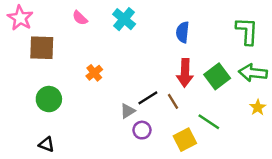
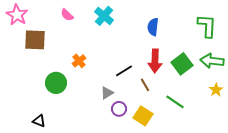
black line: (148, 98) -> (124, 71), moved
green circle: (49, 99) -> (56, 83), moved
yellow square: (185, 140) -> (143, 116), moved, turned -30

